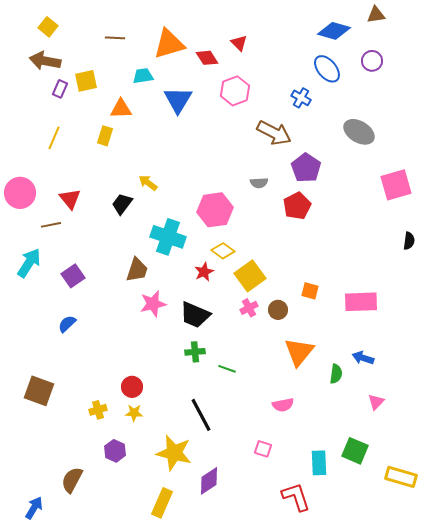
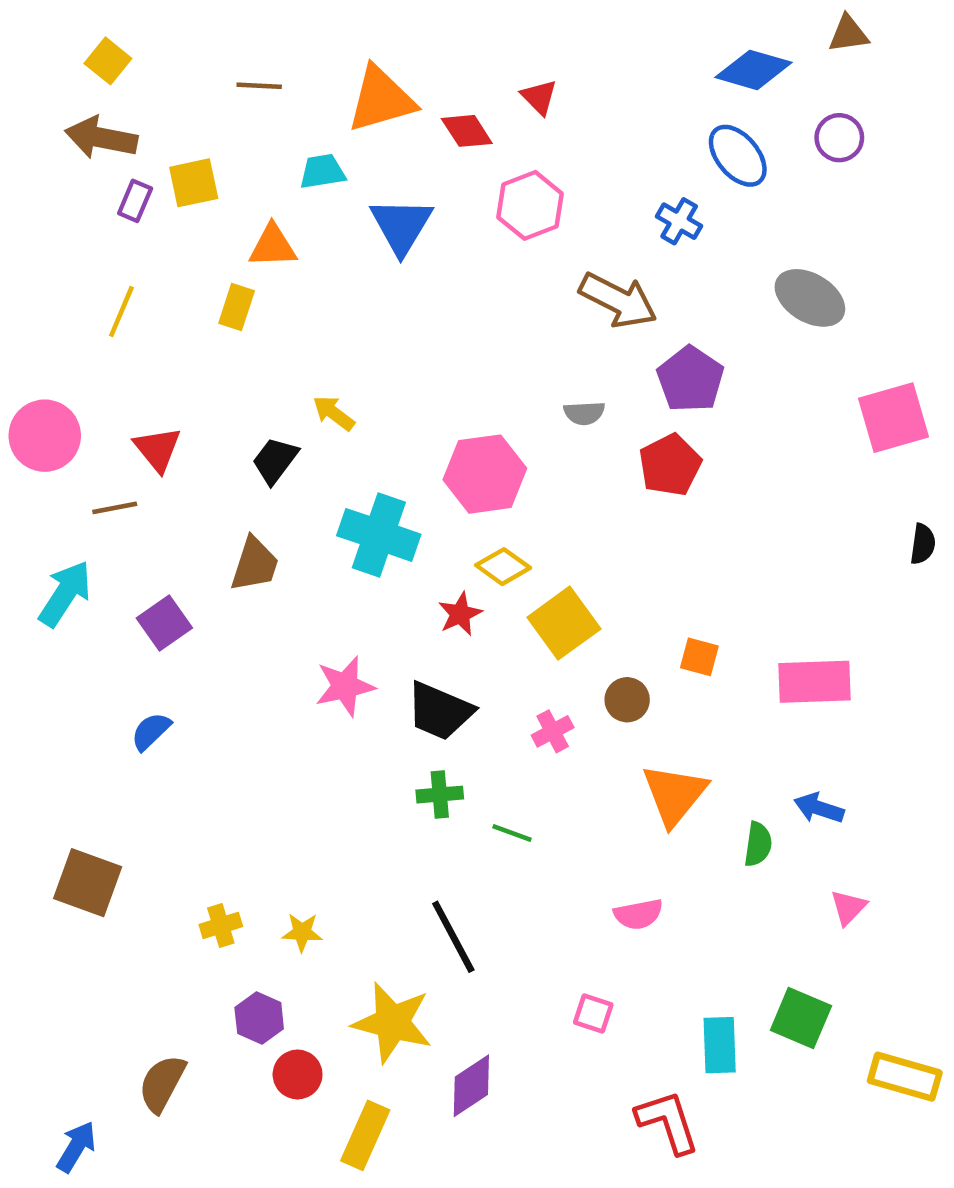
brown trapezoid: (137, 270) -> (255, 564), moved
pink cross: (249, 308) -> (553, 731), moved
red circle: (132, 387) -> (298, 1074), moved

